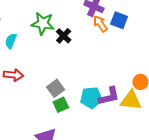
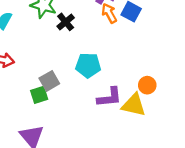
cyan pentagon: (91, 98) -> (88, 65), moved
green square: (61, 105) -> (39, 95), moved

